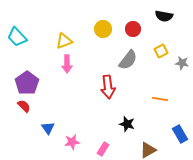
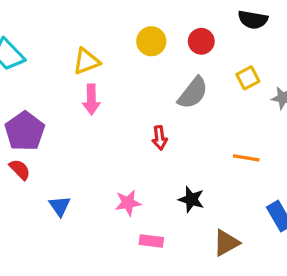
red arrow: (108, 87) -> (160, 138), size x0.6
pink star: (72, 142) -> (128, 203), moved
pink rectangle: (103, 149) -> (151, 241), turned 64

